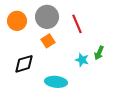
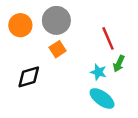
red line: (77, 24) -> (108, 38), moved
cyan ellipse: (56, 82) -> (102, 98), moved, turned 30

